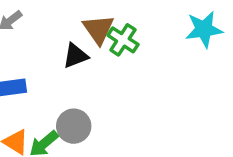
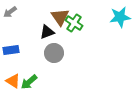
gray circle: (74, 126) -> (54, 53), moved

